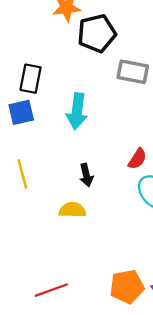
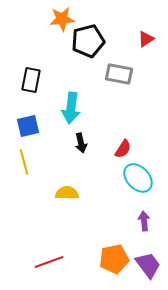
blue square: (21, 112) -> (28, 126), moved
black arrow: (86, 175) -> (81, 143), moved

